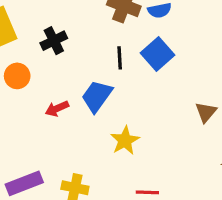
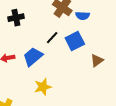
black line: (120, 58) -> (52, 38), turned 32
brown triangle: (206, 112) -> (97, 60), moved

